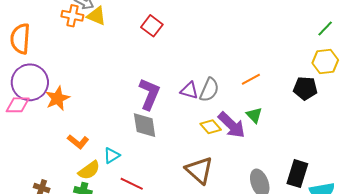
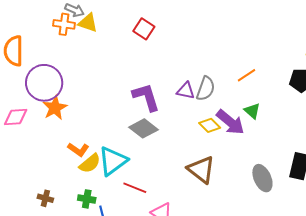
purple circle: (30, 82) -> (44, 83), moved
purple L-shape: (149, 94) -> (146, 97), turned -36
gray diamond: (145, 125) -> (144, 128), turned -40
cyan triangle: (112, 155) -> (113, 161), size x1.8
yellow semicircle: (89, 170) -> (90, 163), moved

